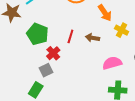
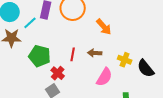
yellow cross: (122, 30) -> (125, 60), moved
pink semicircle: (112, 63) -> (104, 77), moved, turned 144

